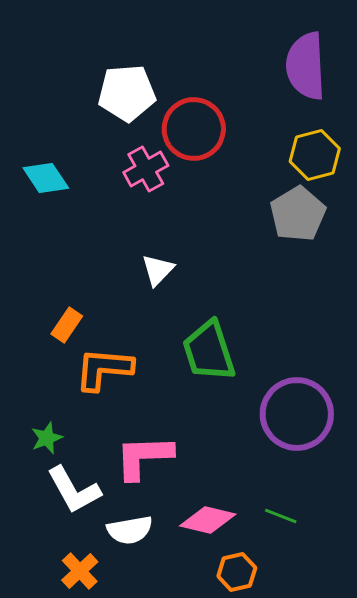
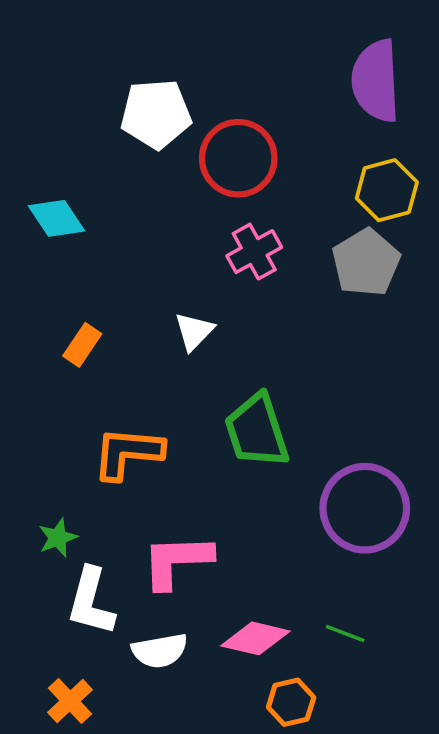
pink cross: (146, 169) -> (254, 252), moved
orange rectangle: (67, 325) -> (82, 345), moved
white L-shape: (74, 490) -> (91, 602), turned 44
orange cross: (80, 571) -> (70, 701), moved

